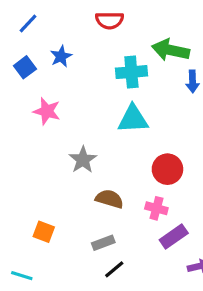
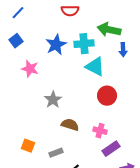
blue star: (61, 56) -> (56, 45), moved, size x1.5
cyan triangle: (133, 119) -> (95, 67), moved, turned 30
red circle: (167, 169) -> (107, 96), moved
gray rectangle: (103, 243) -> (56, 153), moved

